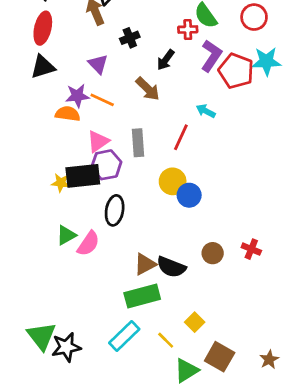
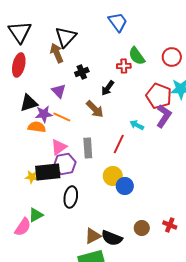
purple L-shape: (211, 56) -> (164, 116), moved
black triangle: (43, 67) -> (29, 103), moved
pink semicircle: (88, 244) -> (23, 227), moved

